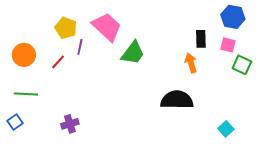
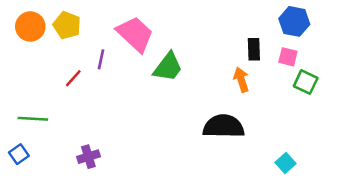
yellow pentagon: (66, 28) -> (67, 25), moved
orange circle: (24, 55) -> (30, 27), moved

